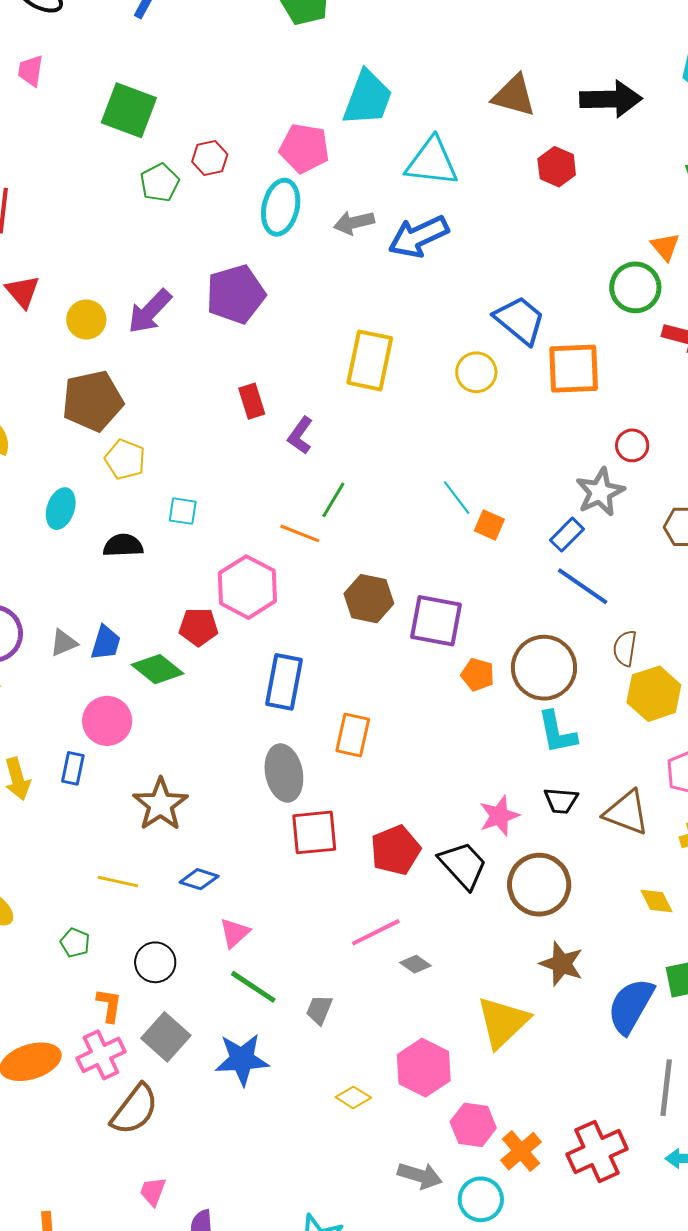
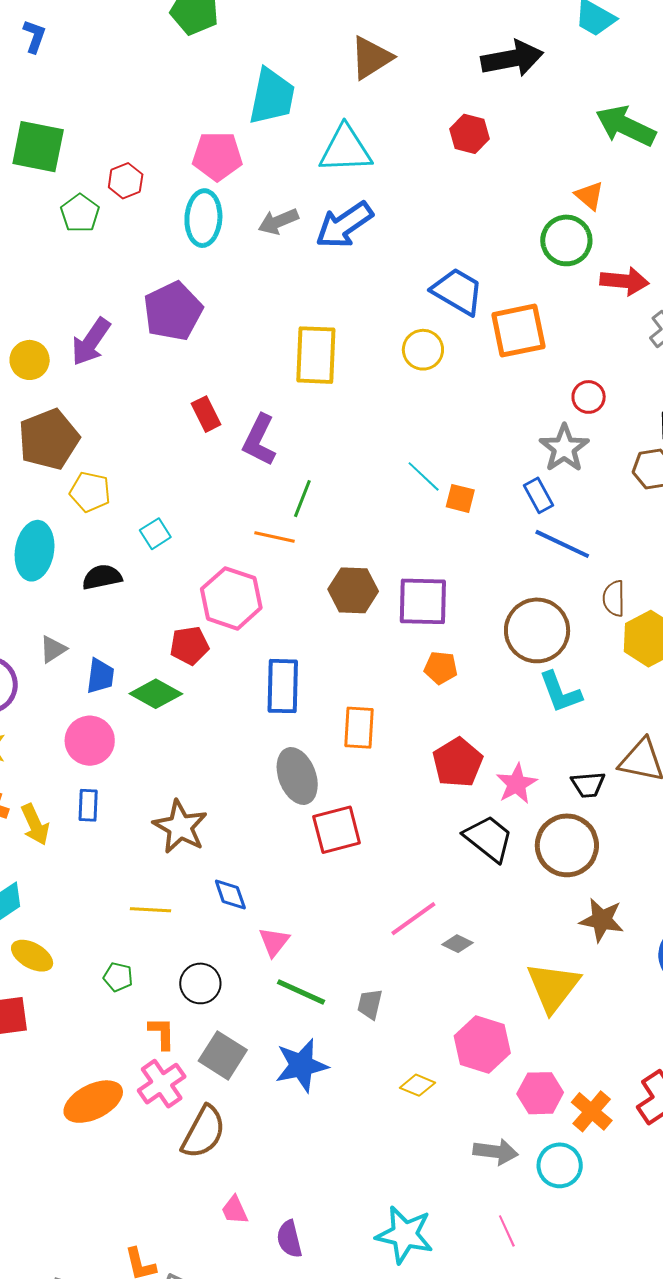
brown triangle: (514, 96) -> (371, 58), moved, turned -39
purple L-shape: (300, 435) -> (259, 440), size x1.4
cyan ellipse: (61, 509) -> (35, 551), size x1.4
cyan square: (183, 511) -> (155, 534), turned -32
blue rectangle: (567, 535) -> (538, 495), turned -64
gray triangle: (64, 643) -> (53, 649), moved
orange pentagon: (478, 675) -> (441, 668), moved
pink circle: (107, 721) -> (90, 741), moved
black trapezoid: (561, 801) -> (588, 785), moved
red pentagon: (396, 850) -> (458, 762), moved
blue diamond: (199, 879) -> (230, 894), turned 63
pink trapezoid: (153, 1191) -> (235, 1210), turned -36

